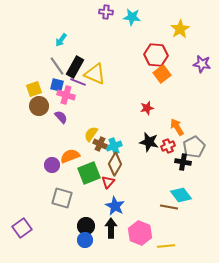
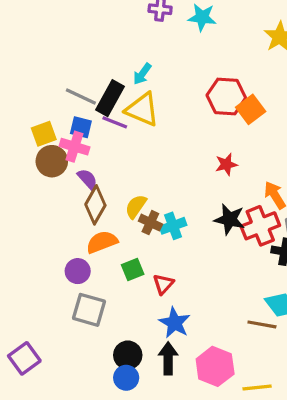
cyan arrow: (61, 40) -> (142, 74), moved
red hexagon: (156, 55) -> (226, 97), moved
gray line: (57, 66) -> (81, 97), turned -30
pink cross: (66, 95) -> (74, 147), moved
red cross: (168, 146) -> (260, 226), size x1.6
brown diamond: (115, 164) -> (95, 205), moved
purple circle: (52, 165) -> (78, 271), moved
green square: (89, 173) -> (133, 269), size x0.6

